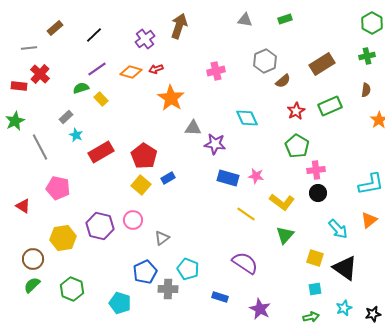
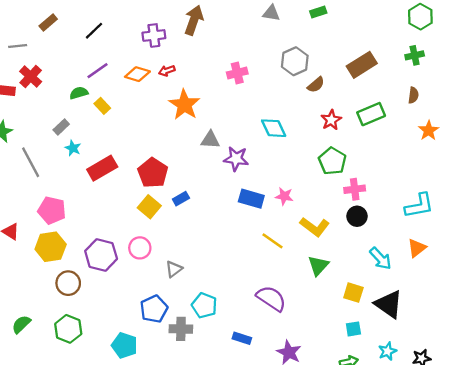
purple cross: (145, 39) -> (154, 35), turned 30
yellow hexagon: (63, 238) -> (51, 247), moved
brown circle: (33, 259) -> (68, 283), moved

